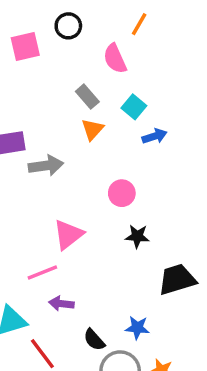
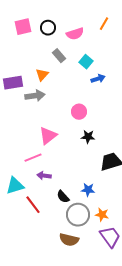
orange line: (139, 24) -> (104, 24), moved
black circle: (68, 26) -> (48, 28), moved
pink semicircle: (115, 59) -> (75, 34), turned -84
orange triangle: (92, 129) -> (42, 75), moved

